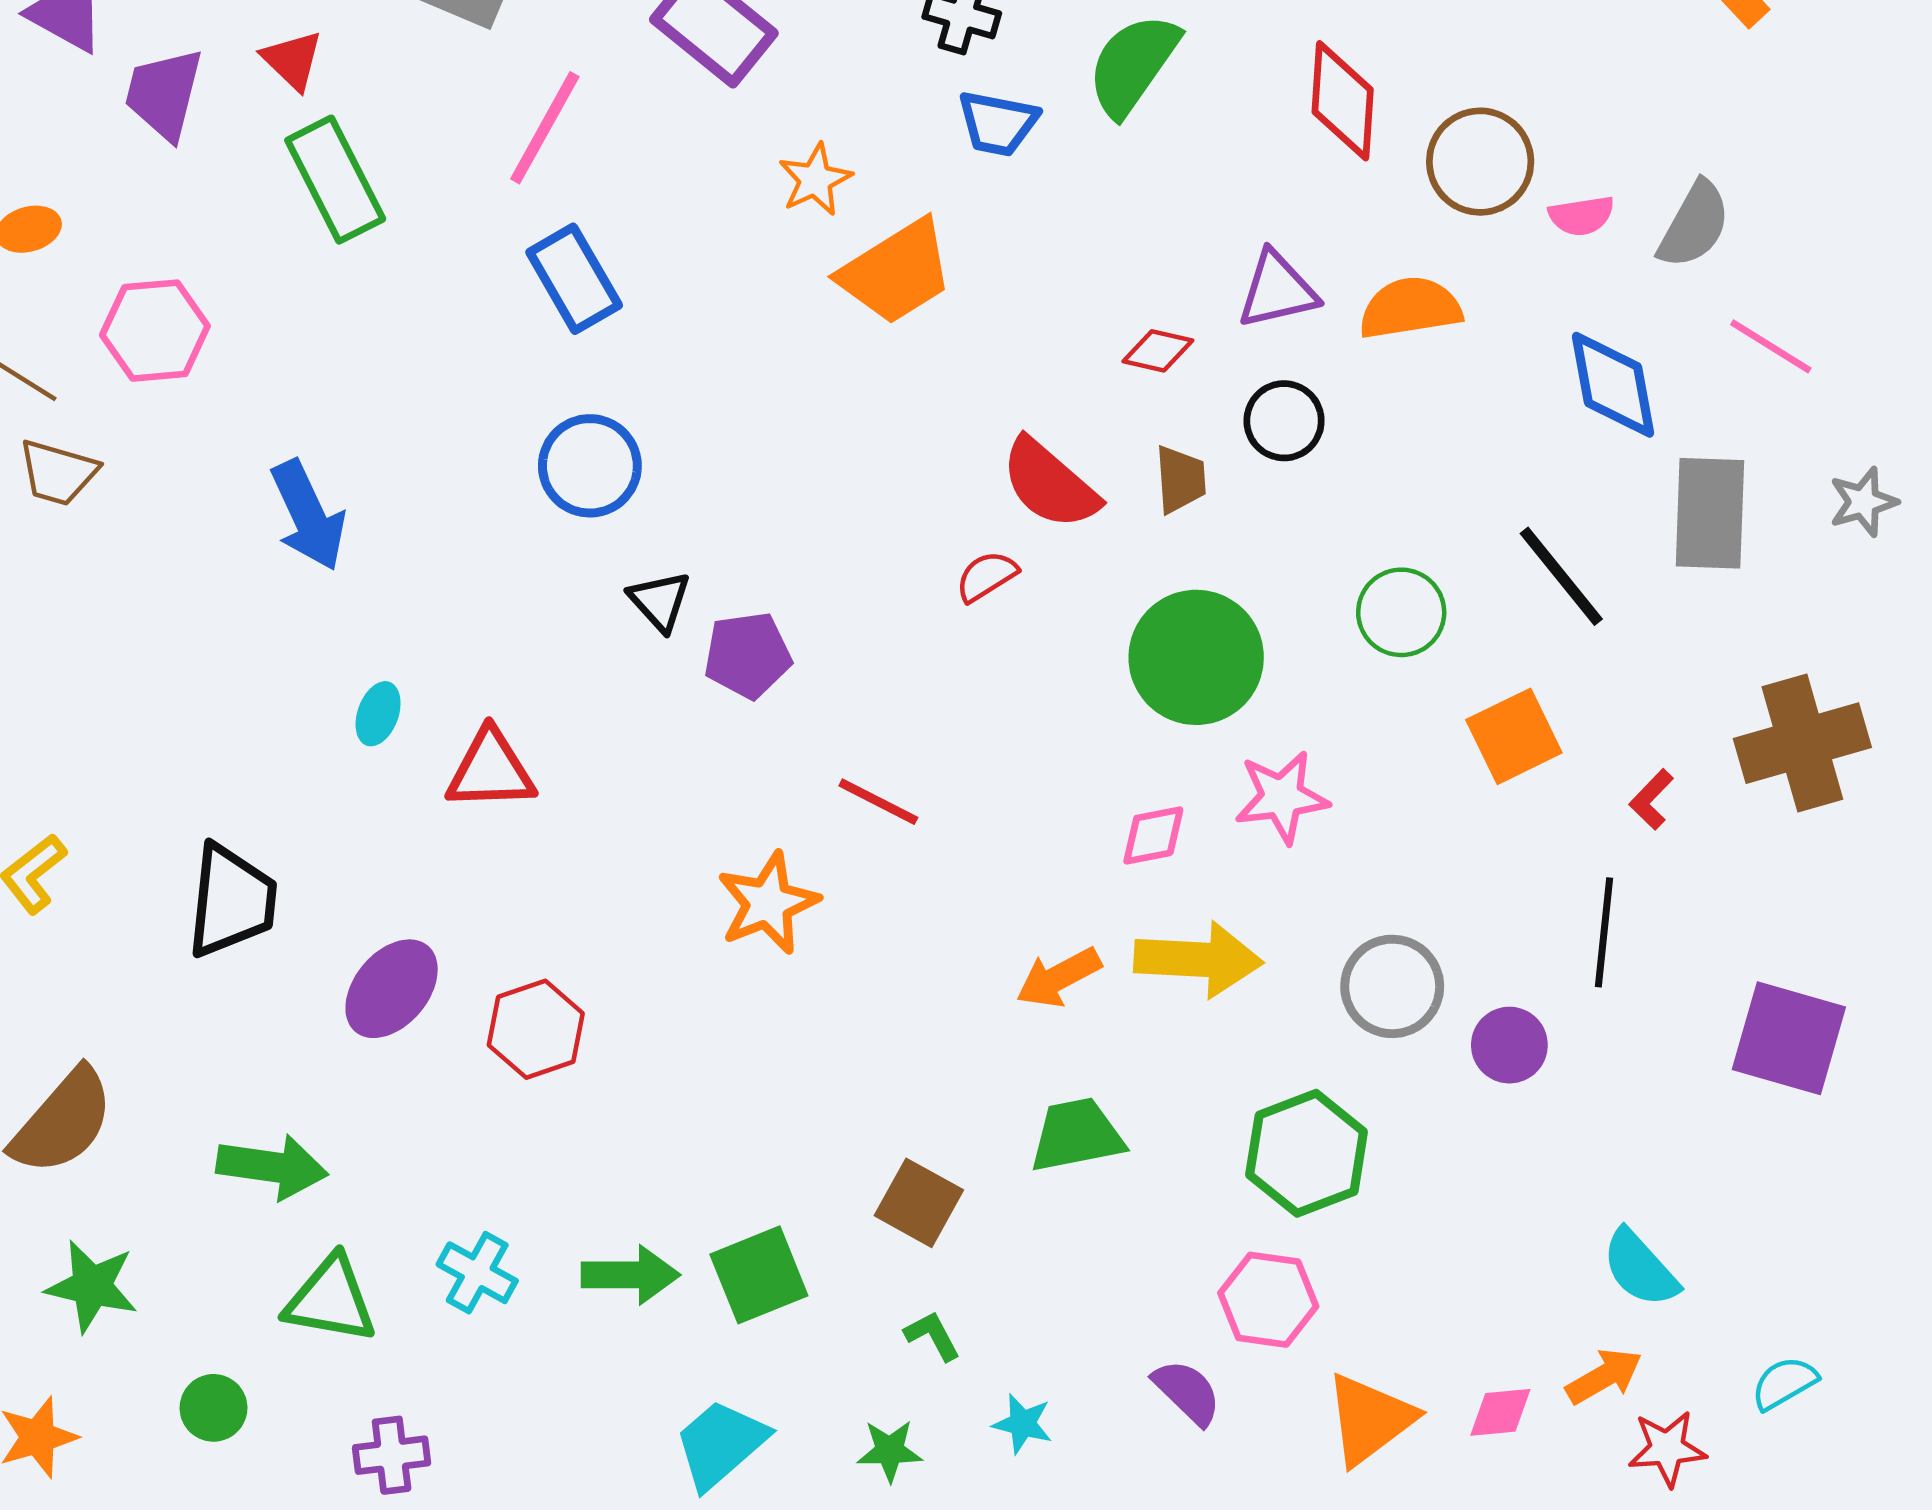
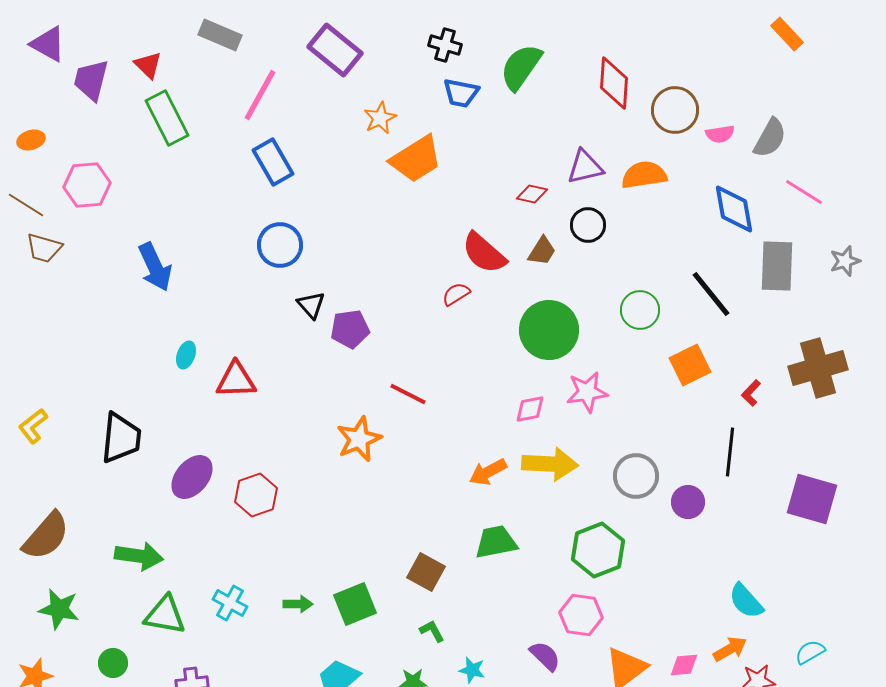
brown trapezoid: (1180, 479) -> (542, 251), turned 36
green arrow: (630, 1275) -> (298, 604), size x0.7

